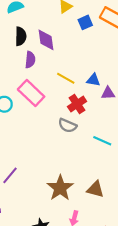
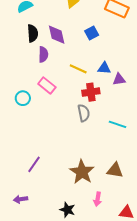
blue square: (85, 22) -> (92, 33), moved
pink rectangle: (31, 93) -> (47, 85), size x0.7
red cross: (77, 104) -> (91, 92), turned 30
gray semicircle: (67, 126) -> (84, 113), turned -120

